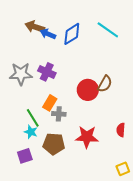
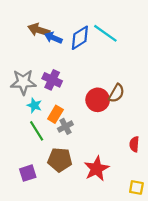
cyan line: (108, 30) -> (105, 33), moved
gray cross: (59, 114) -> (65, 126), turned -32
cyan star: (31, 132) -> (34, 105), moved
red star: (87, 137) -> (97, 169), moved, turned -30
yellow square: (123, 169) -> (136, 187), turned 32

